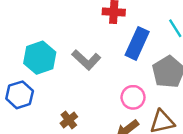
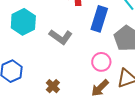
cyan hexagon: (40, 58) -> (23, 22), moved

